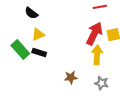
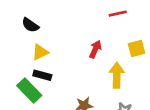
red arrow: (94, 34) -> (95, 49), moved, size x0.6
green rectangle: (20, 50) -> (29, 91), moved

